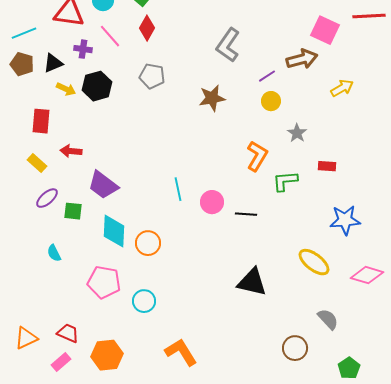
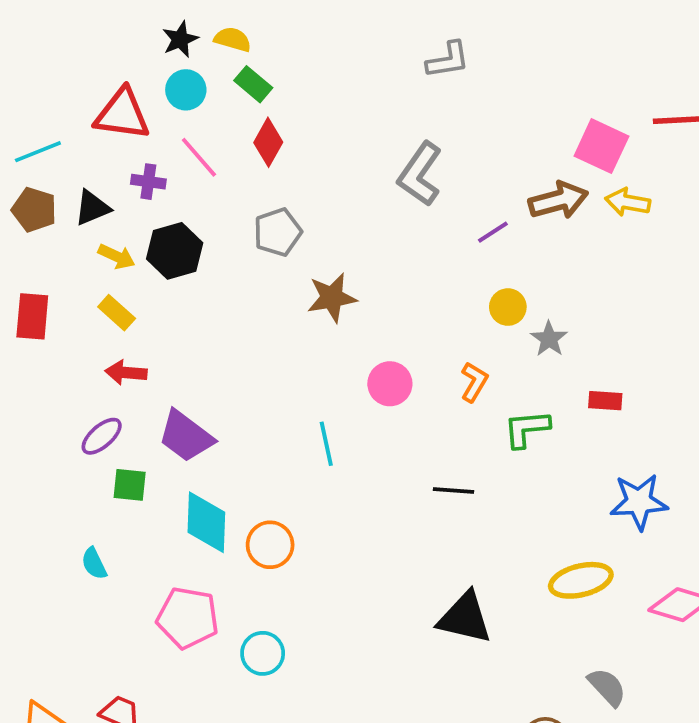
gray pentagon: (152, 76) -> (278, 232), turned -30
yellow arrow: (342, 88) -> (628, 202), moved, turned -140
brown star: (212, 98) -> (332, 298), moved
yellow circle: (271, 101) -> (508, 307), moved
red rectangle: (41, 121) -> (32, 316), moved
orange L-shape: (257, 156) -> (474, 382), size x0.7
yellow rectangle: (37, 163) -> (117, 313), moved
purple ellipse: (47, 198) -> (102, 436), moved
pink circle: (212, 202) -> (390, 384), moved
yellow ellipse: (314, 262) -> (581, 580), turned -52

